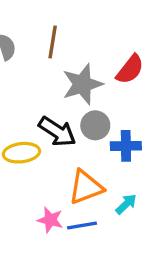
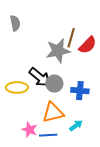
brown line: (53, 42) -> (71, 38), moved
gray circle: (95, 125) -> (54, 84), moved

